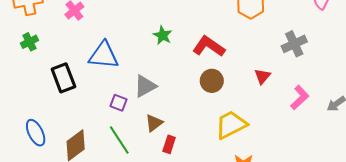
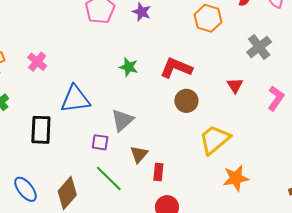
black rectangle: (63, 78) -> (41, 130), turned 36

